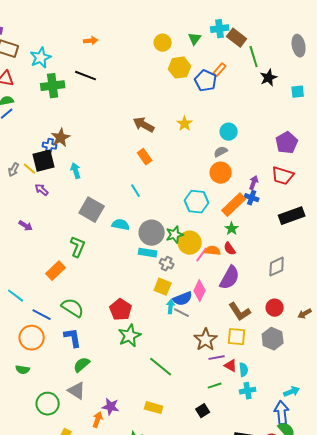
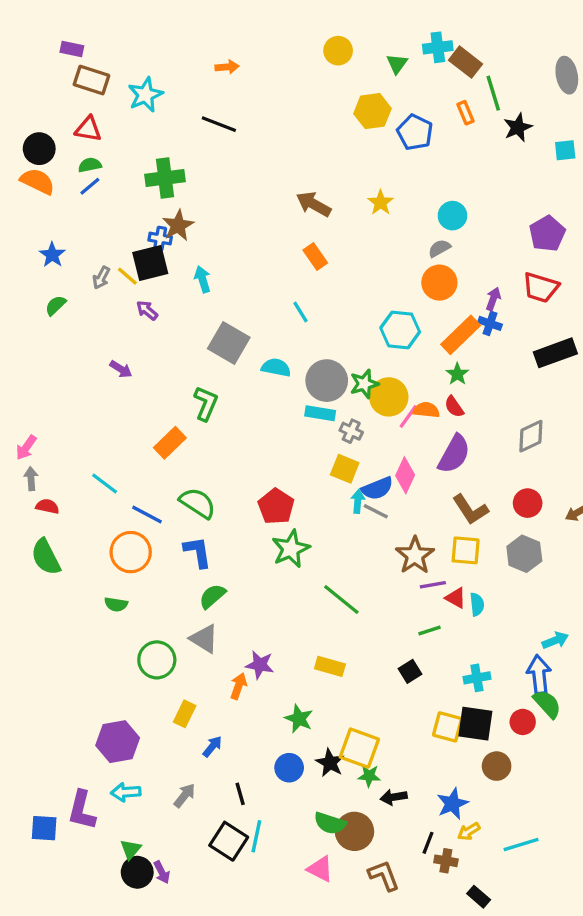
yellow circle: (163, 43) -> (338, 51), moved
orange rectangle: (220, 70) -> (466, 113), moved, turned -64
green cross: (53, 86) -> (165, 178), moved
cyan cross: (248, 391) -> (477, 678), moved

